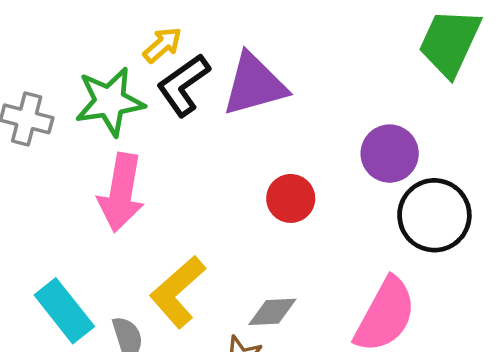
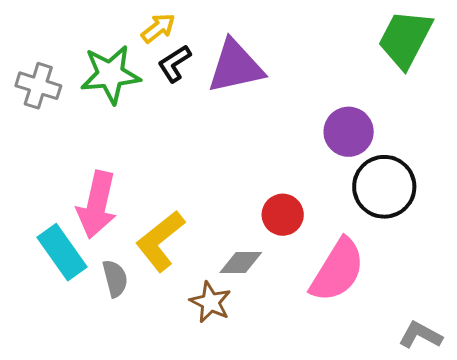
black L-shape: (183, 85) -> (174, 64), size x0.7
pink arrow: (121, 193) -> (97, 205), moved
red circle: (291, 198) -> (283, 215), moved

